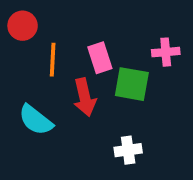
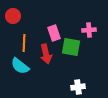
orange line: (53, 60) -> (24, 43), moved
white cross: (128, 150) -> (78, 87), moved

